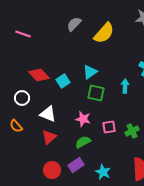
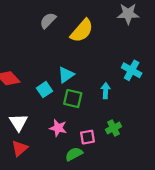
cyan square: (63, 81) -> (45, 90), moved
white triangle: (48, 114) -> (18, 122), turned 36
green cross: (132, 131) -> (114, 128), moved
green semicircle: (83, 142) -> (74, 154), moved

